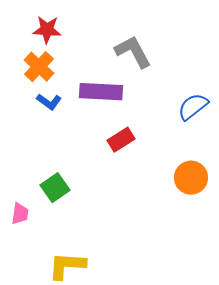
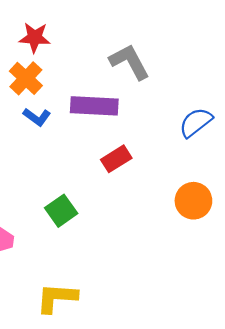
green square: (55, 188) -> (61, 211), moved

